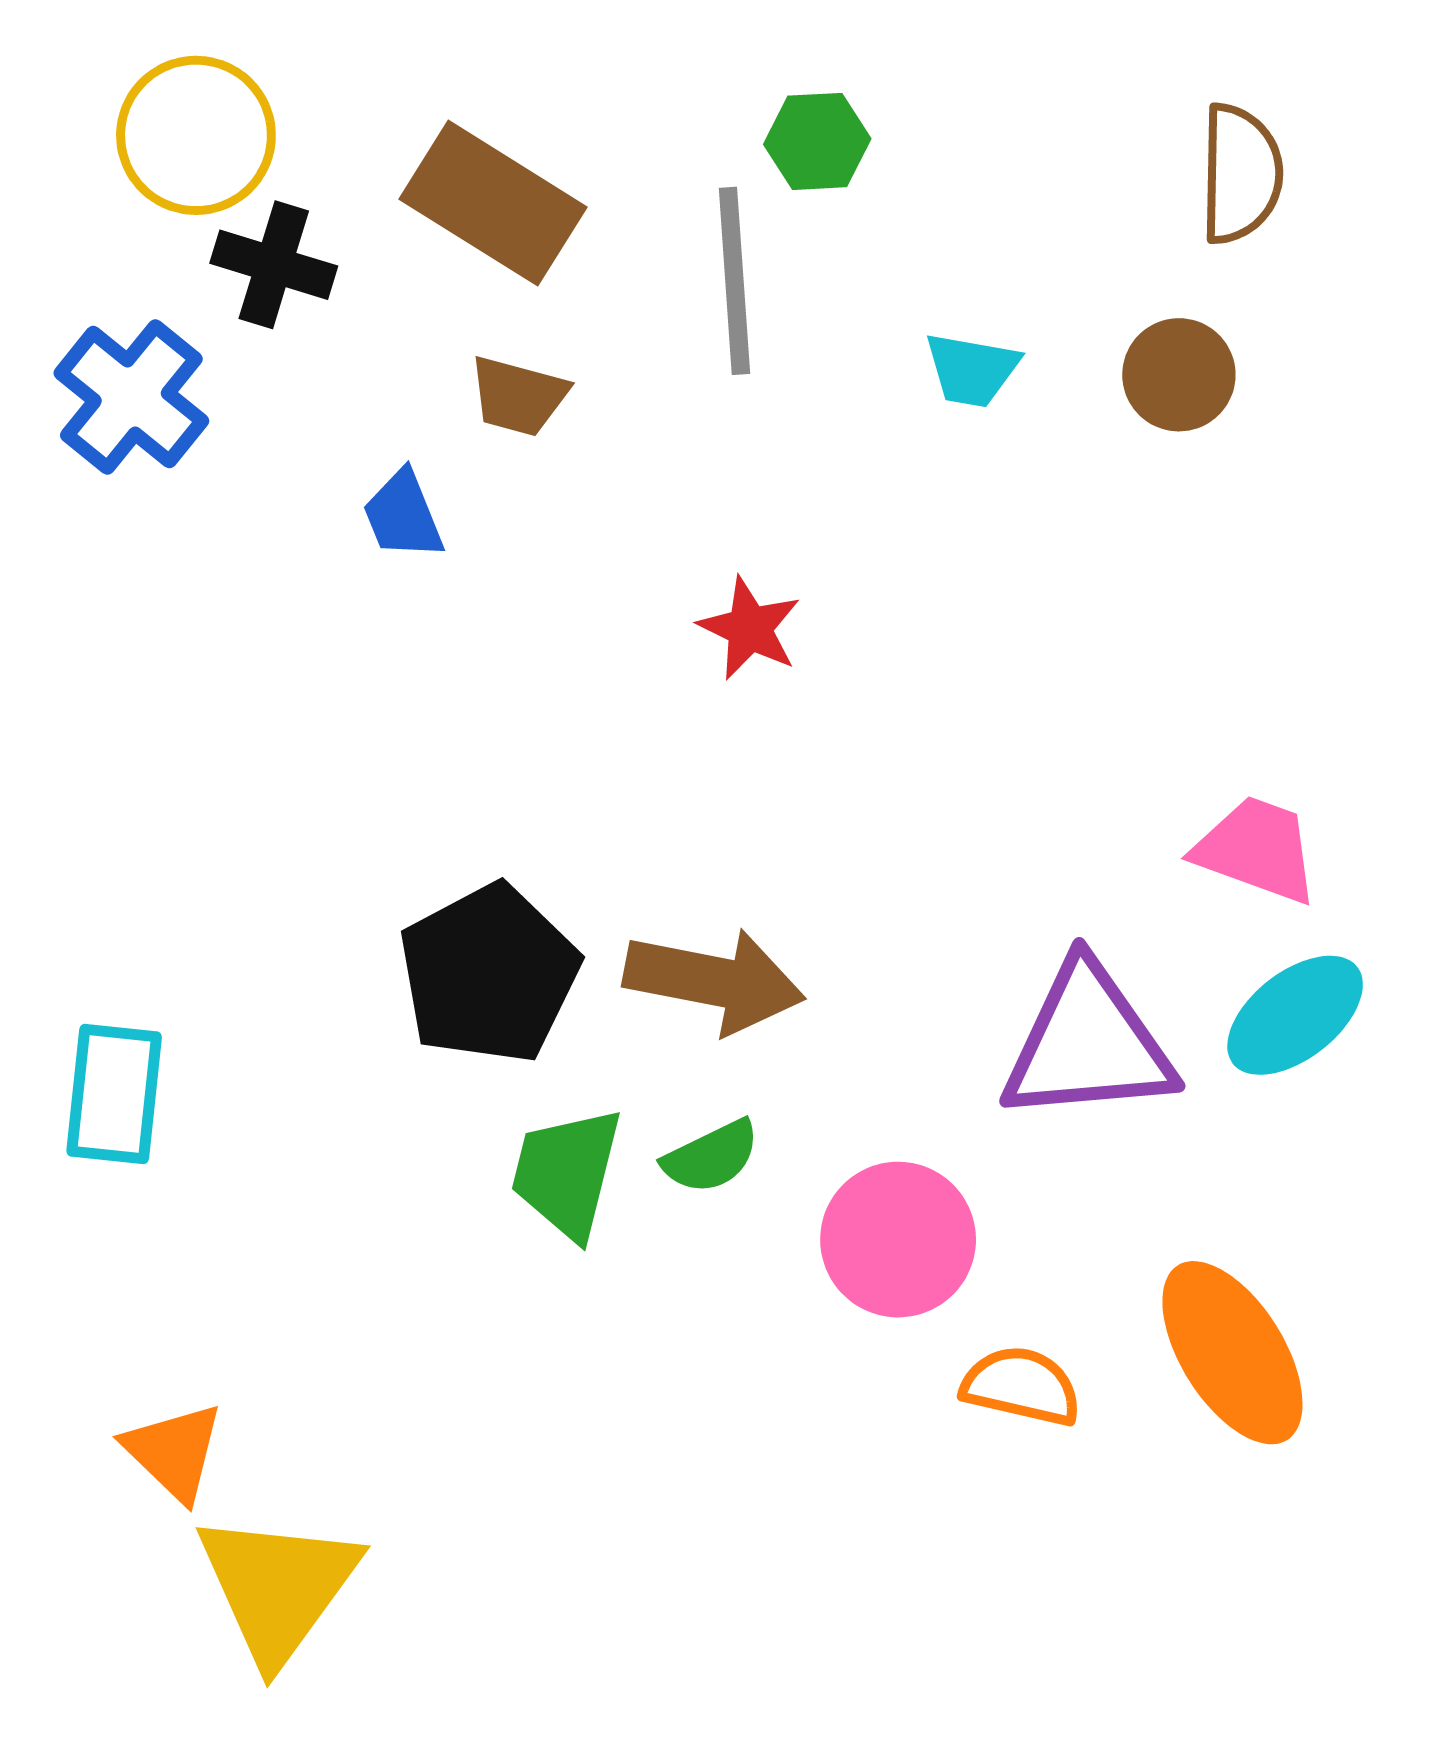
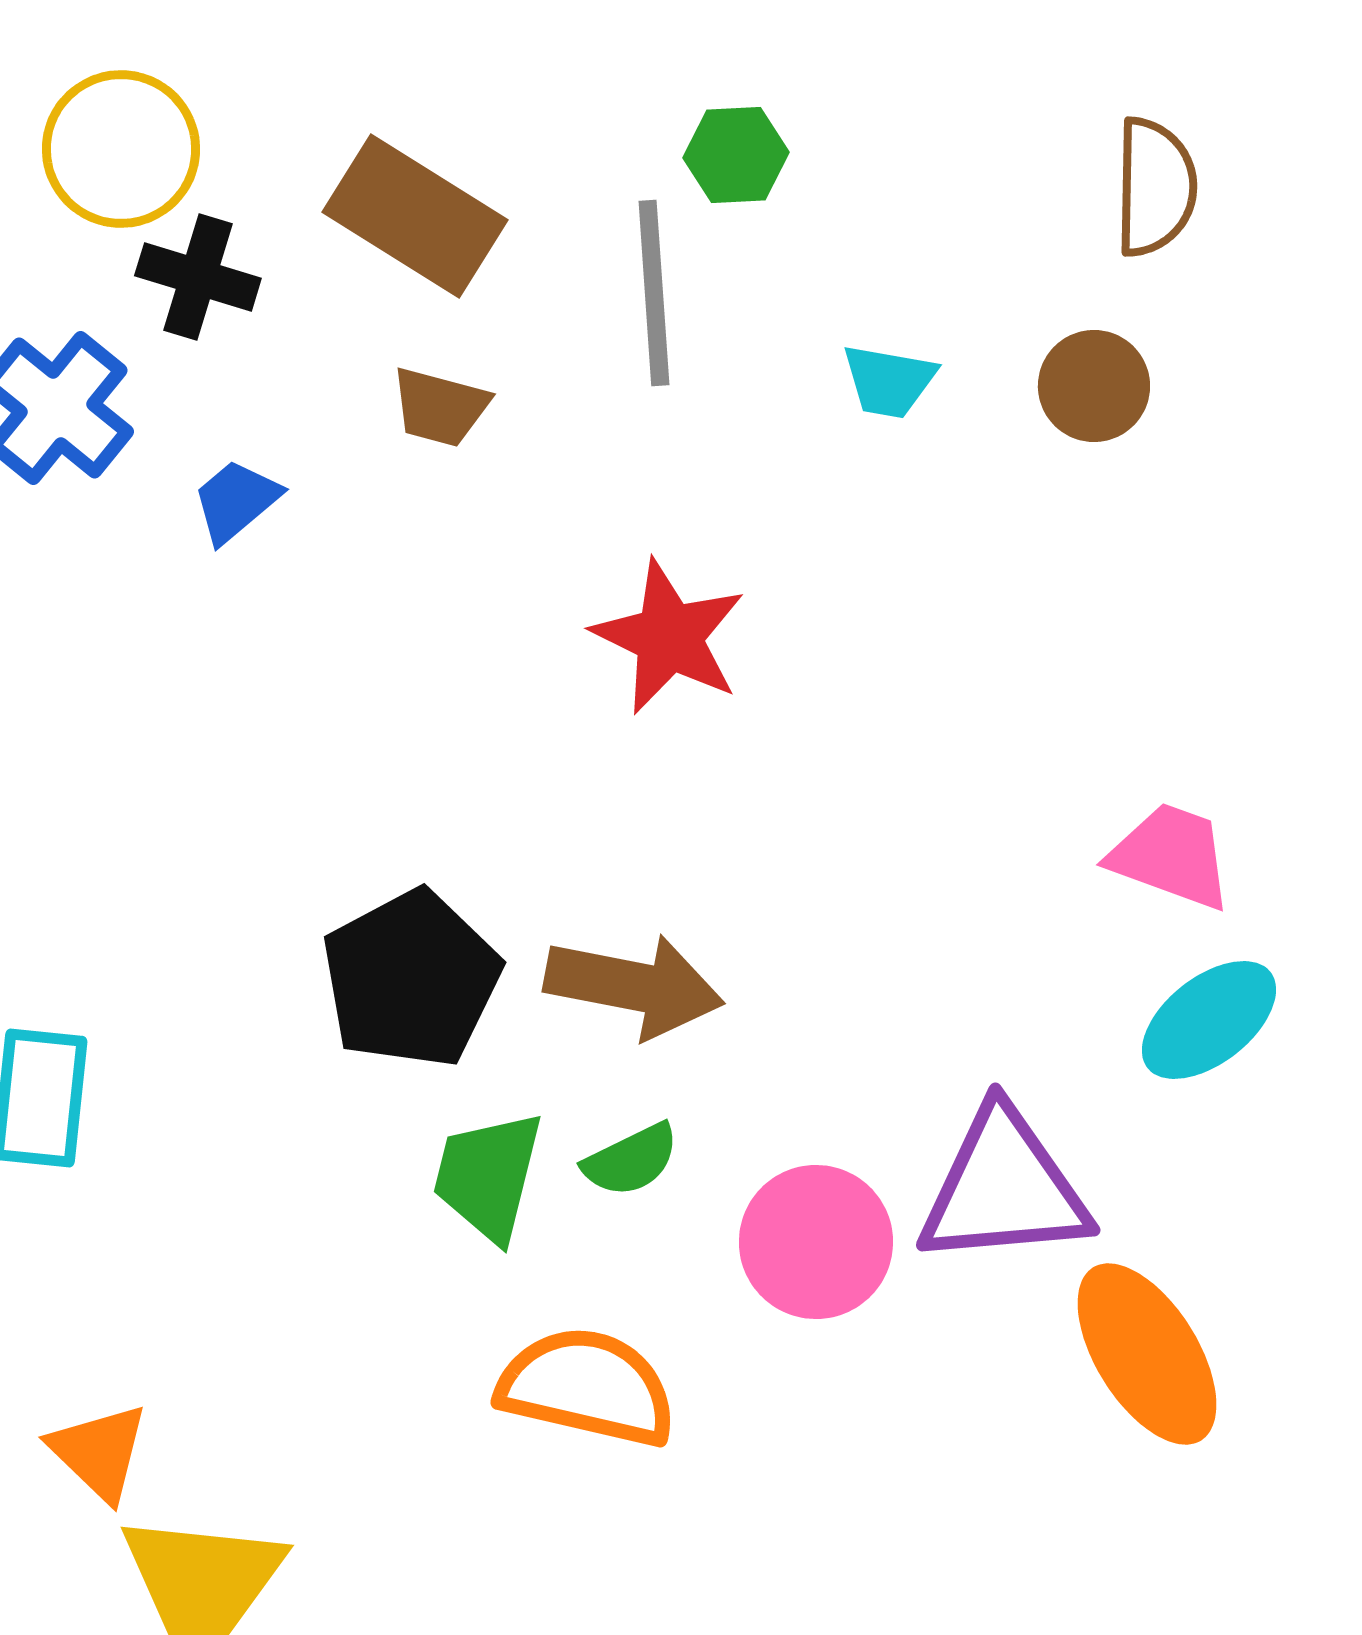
blue trapezoid: (403, 515) -> (236, 501), moved, turned 72
red star: (750, 628) -> (669, 637), size x1.5
purple triangle: (1088, 1044) -> (1004, 1188), moved
orange semicircle: (1021, 1386) -> (587, 1387), moved, size x1.5

